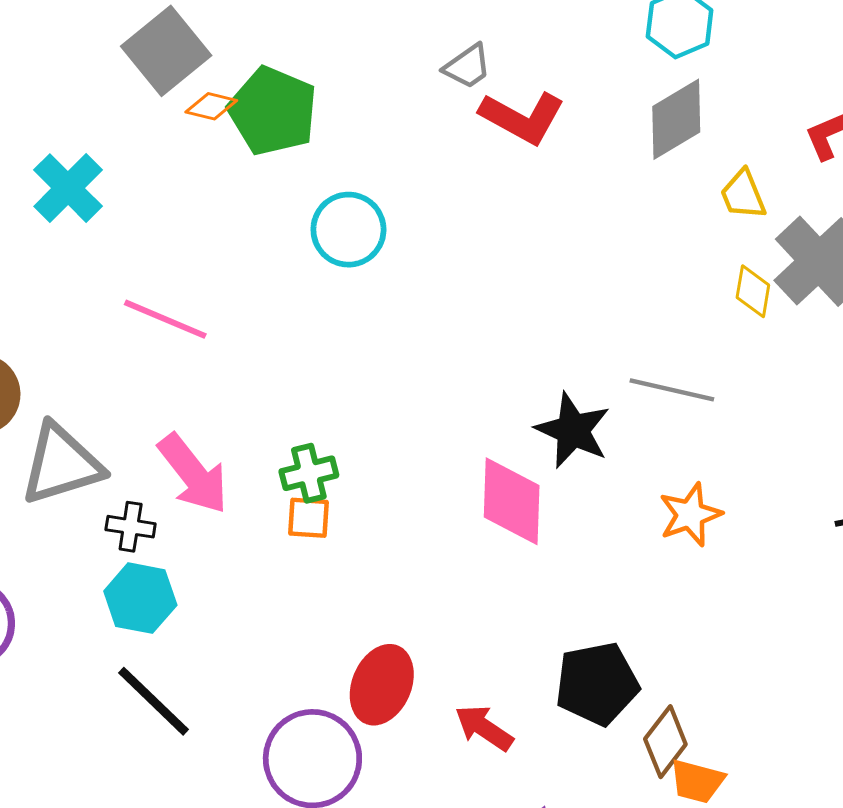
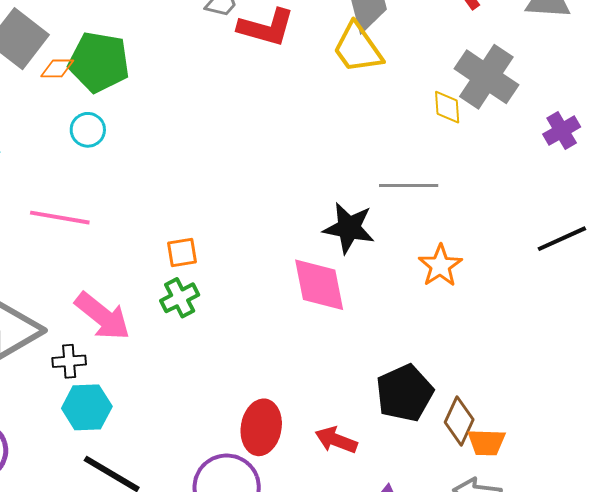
yellow trapezoid: (743, 195) -> (358, 48), moved, size x1.5
cyan circle: (348, 230) -> (88, 130), moved, size x0.7
orange square: (309, 518) -> (182, 253), moved

